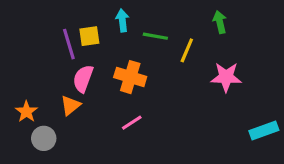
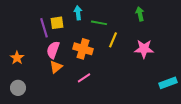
yellow line: (187, 50) -> (113, 40), moved
orange triangle: (70, 105) -> (56, 67), moved
orange star: (26, 112) -> (17, 58), moved
gray circle: (44, 138) -> (18, 88), moved

